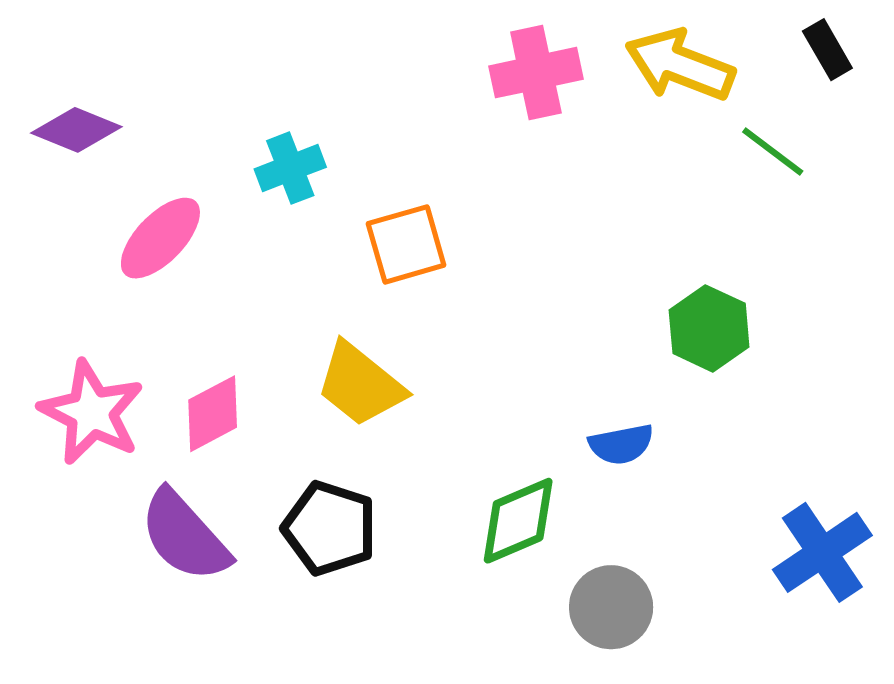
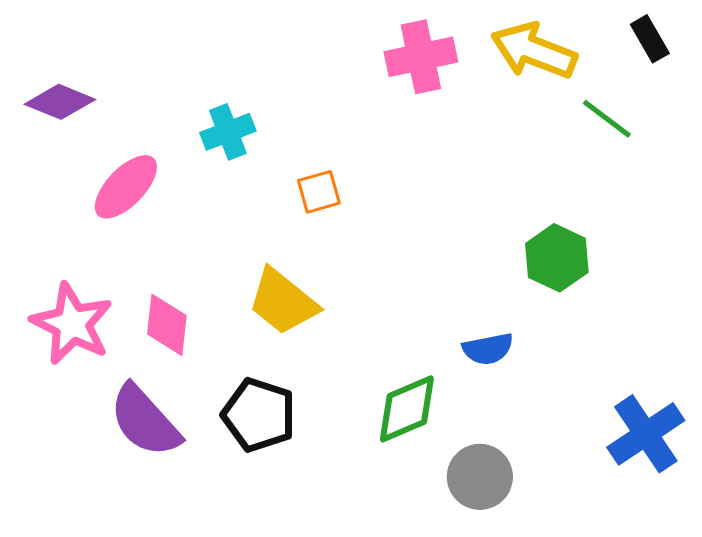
orange square: (406, 244) -> (319, 192), size x0.7
pink diamond: (213, 414) -> (167, 325), turned -56

